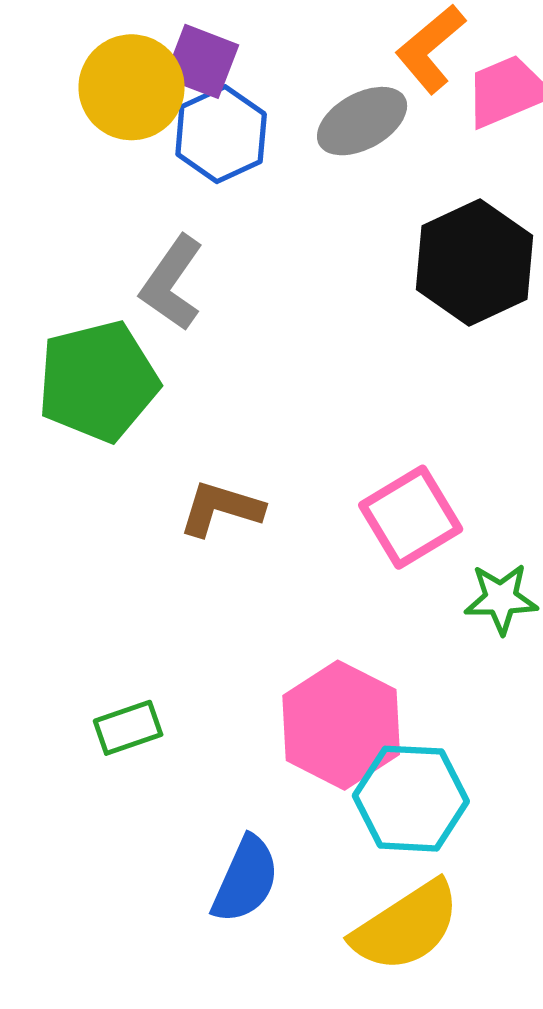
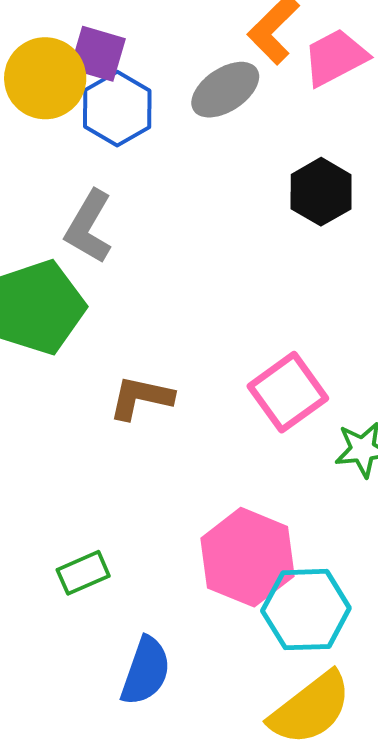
black hexagon: (474, 262) -> (321, 192), size x0.7
blue semicircle: (245, 880) -> (146, 671), moved

